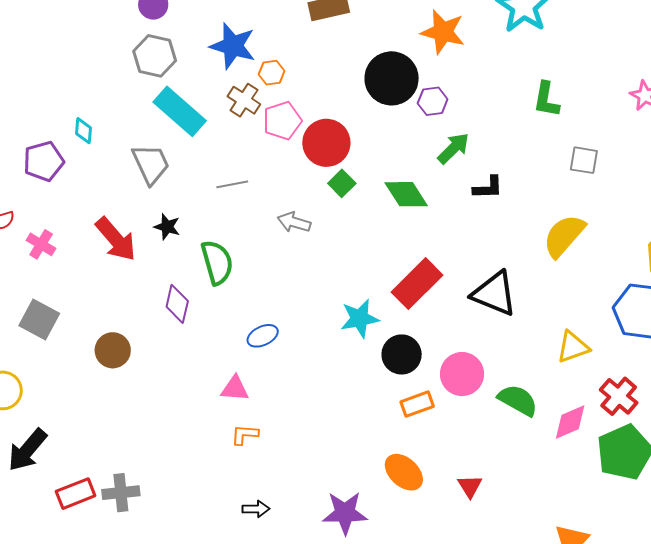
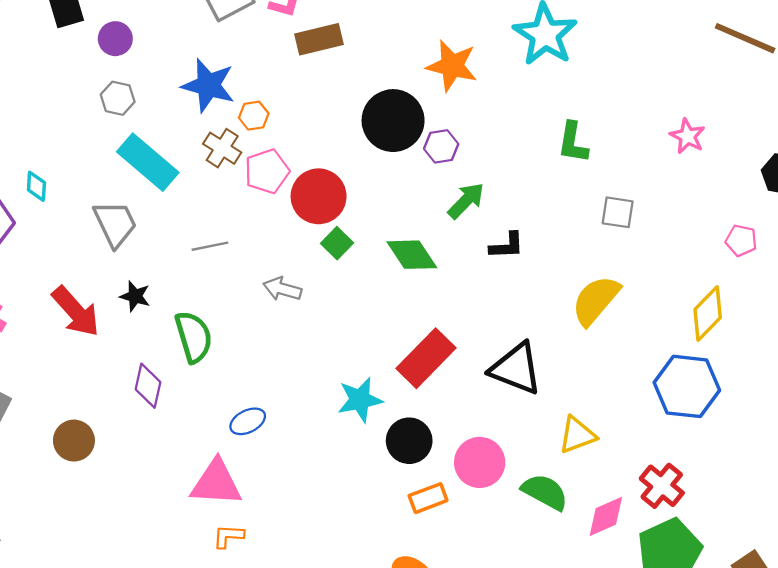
gray hexagon: (155, 56) -> (118, 98), size x0.7
yellow triangle: (573, 347) -> (577, 435), moved
pink triangle: (235, 389) -> (216, 483), size x1.6

